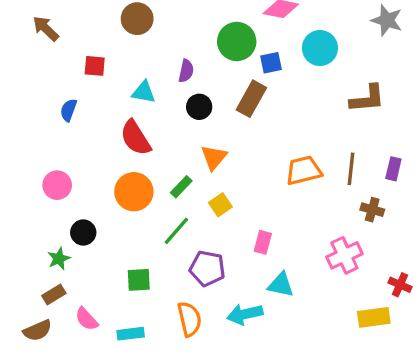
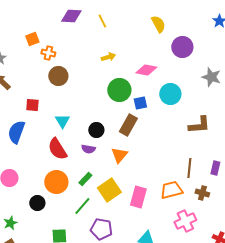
purple semicircle: (186, 71) -> (88, 149), moved, turned 88
cyan triangle: (144, 92) -> (62, 121), turned 49
blue semicircle: (69, 110) -> (16, 132), size x1.6
orange triangle: (214, 157) -> (119, 155), moved
orange trapezoid: (304, 170) -> (171, 190), moved
yellow square: (220, 205) -> (109, 190), size x1.6
black circle: (83, 232) -> (37, 203), moved
pink rectangle: (263, 242) -> (138, 197), moved, size x1.5

